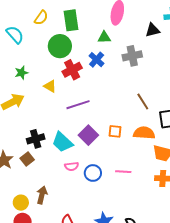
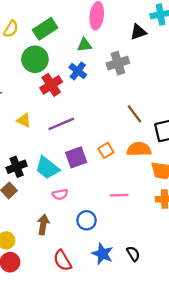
green rectangle: (71, 20) -> (45, 29), turned 70
yellow triangle: (50, 86) -> (24, 120), moved
orange square: (115, 131) -> (106, 150), turned -32
purple square: (88, 135) -> (76, 157), turned 30
blue circle: (93, 173) -> (87, 220), moved
brown arrow: (42, 195) -> (43, 225), moved

